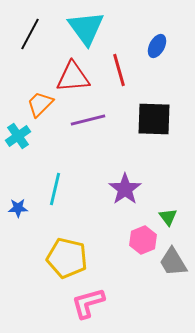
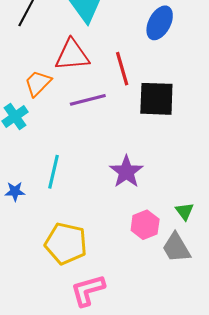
blue ellipse: (157, 46) -> (160, 23), size x1.4
red line: (119, 70) -> (122, 69), moved
green triangle: (168, 217) -> (185, 211), moved

